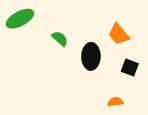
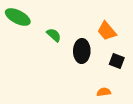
green ellipse: (20, 19) -> (18, 17), turned 55

